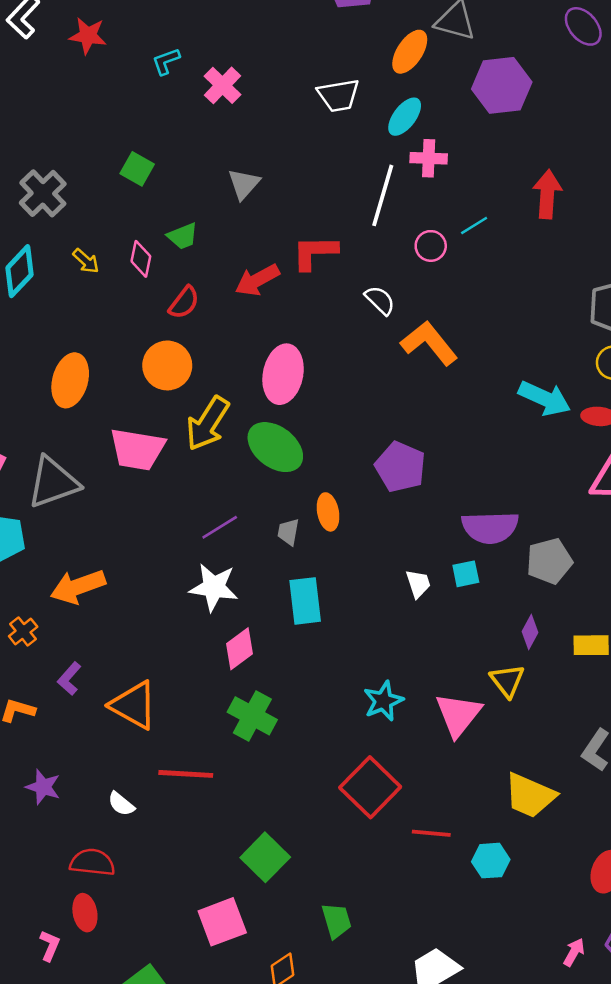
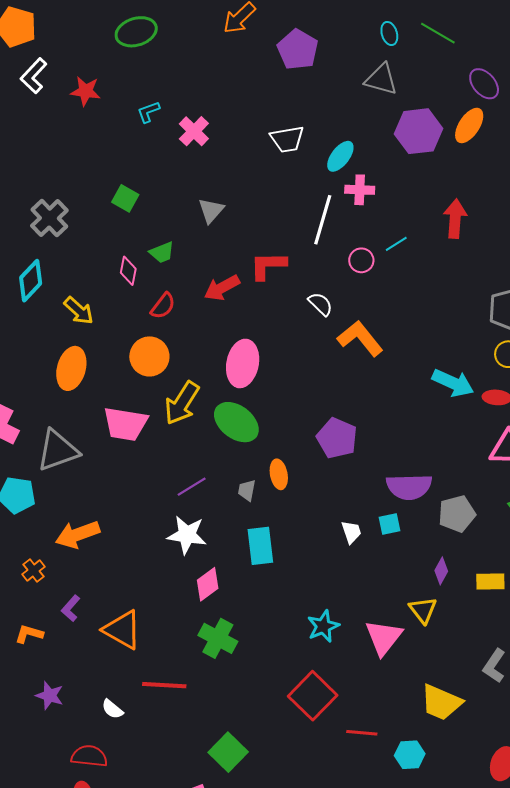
orange ellipse: (410, 52) -> (469, 125), moved
yellow arrow: (86, 261) -> (79, 311), moved, size x1.4

